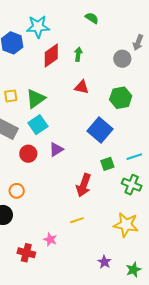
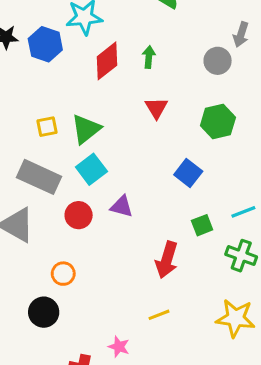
red triangle: (82, 87) -> (156, 108), turned 49
blue square: (100, 130) -> (188, 173), size x0.7
purple triangle: (56, 149) -> (122, 206), turned 49

